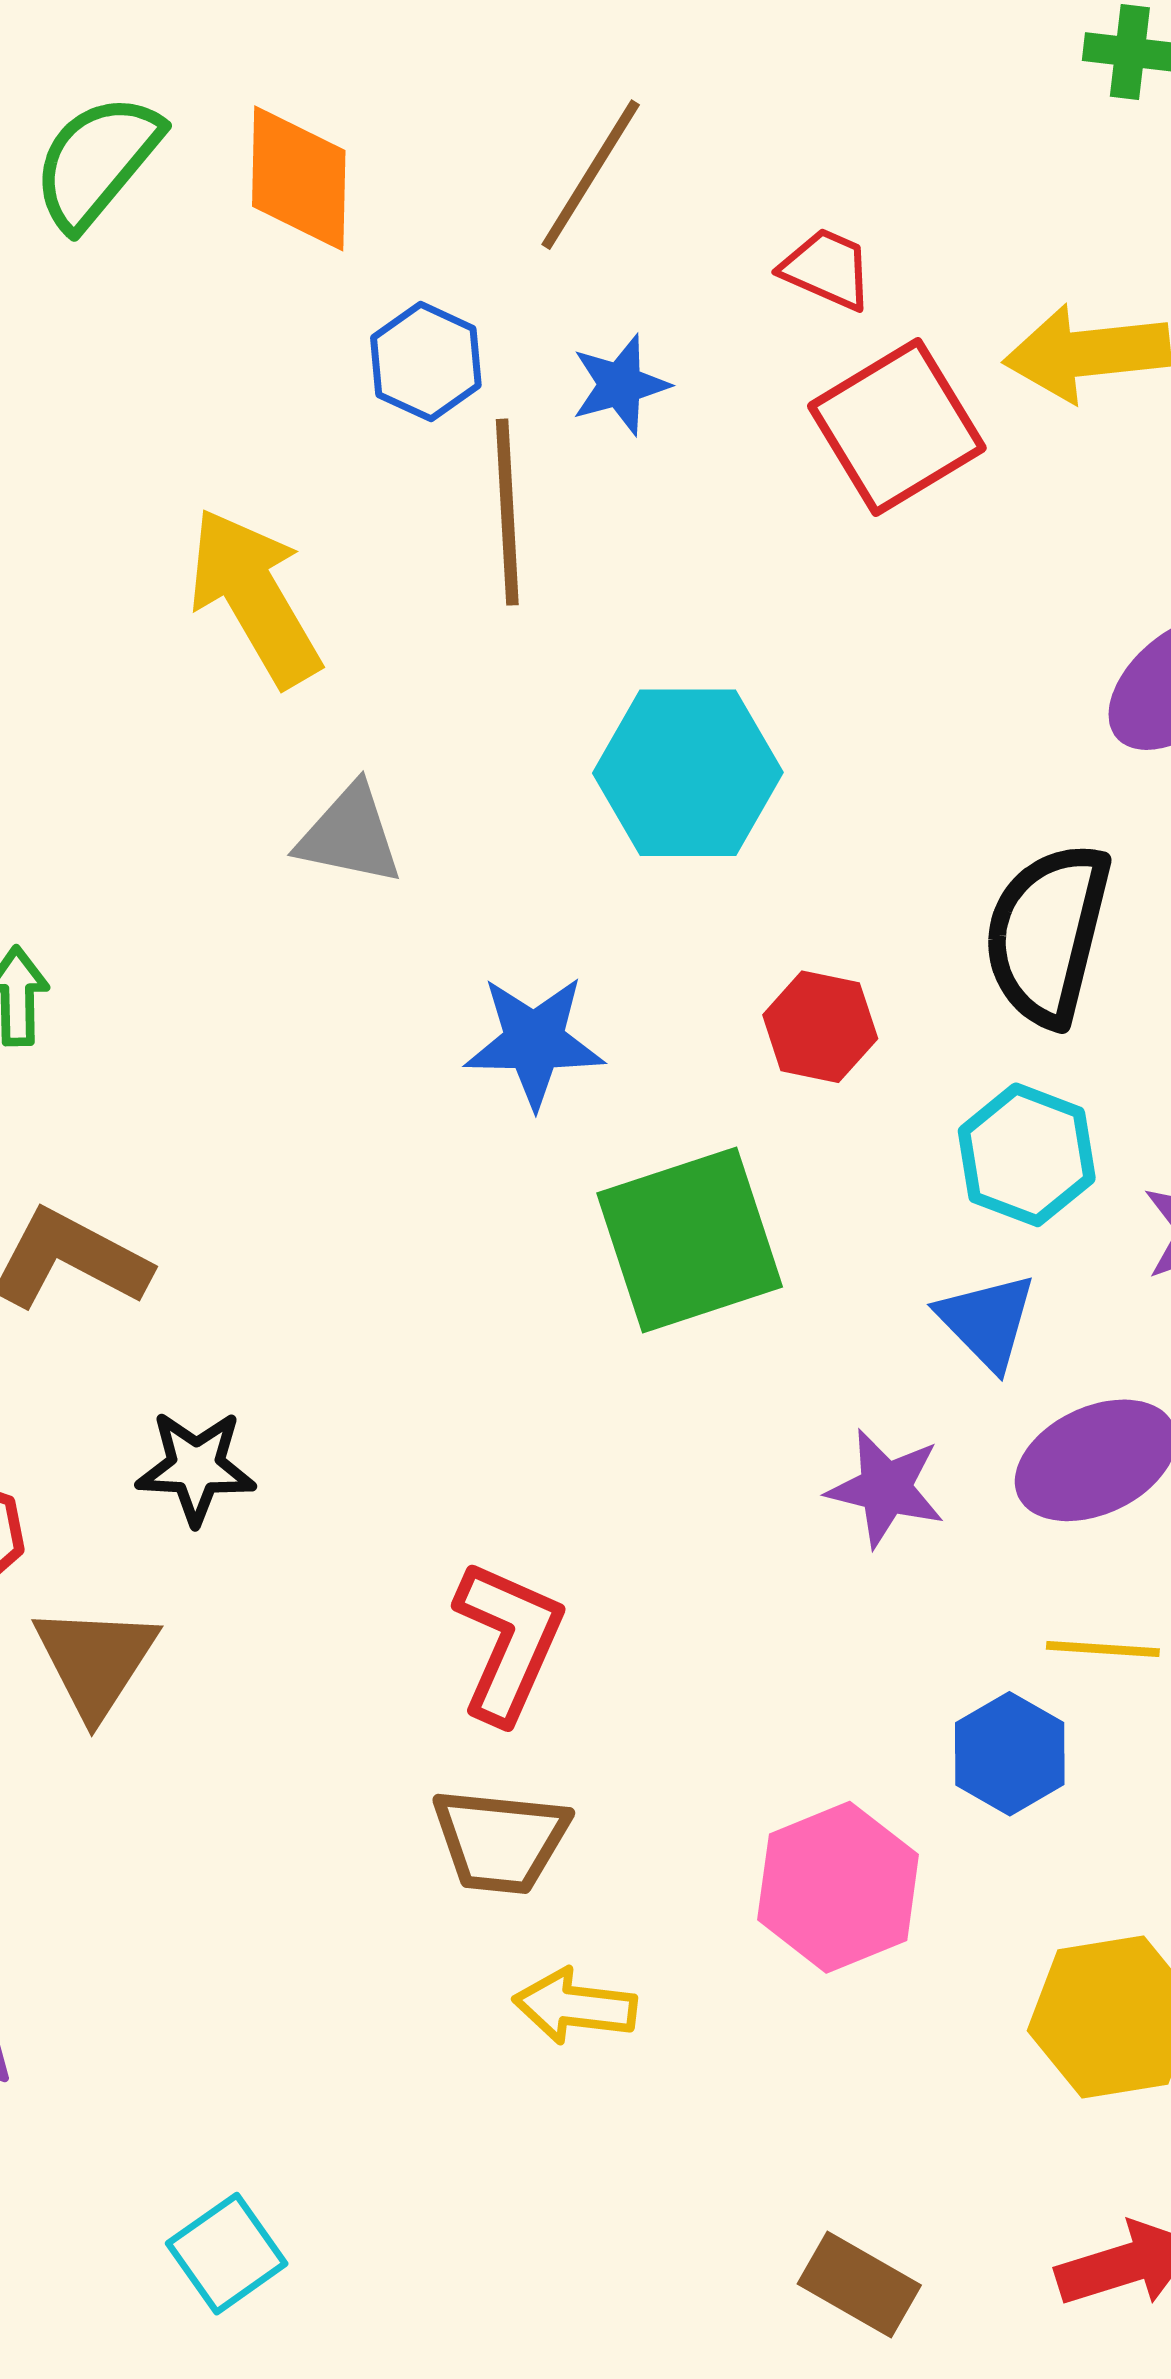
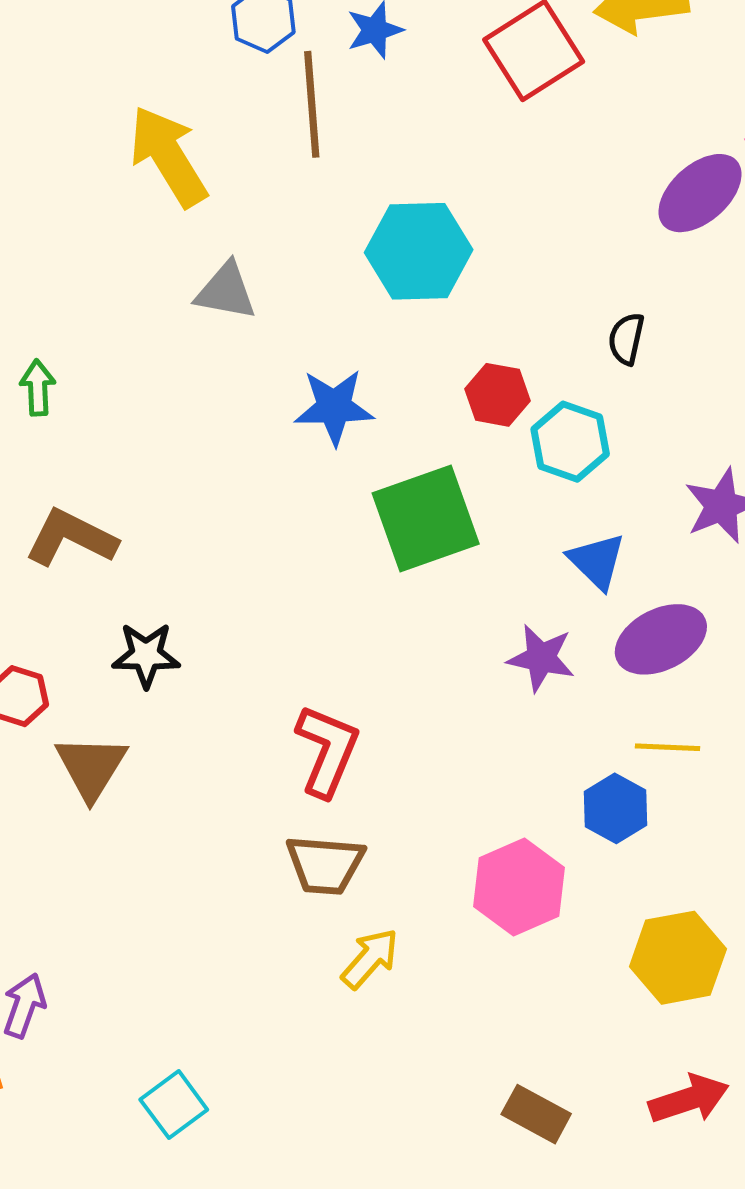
black semicircle: (1047, 934) -> (626, 339), size x0.5
cyan hexagon: (1027, 1155) -> (570, 442), moved
yellow arrow: (575, 2006) -> (370, 959), turned 126

